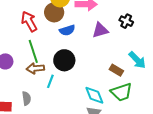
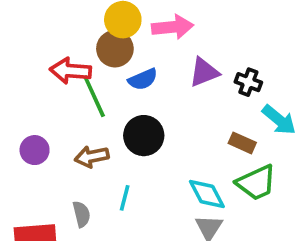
red arrow: (29, 21) -> (70, 71), turned -50
black cross: (126, 21) -> (248, 82), moved
green line: (33, 51) -> (94, 96), moved
cyan line: (50, 81) -> (125, 198), moved

